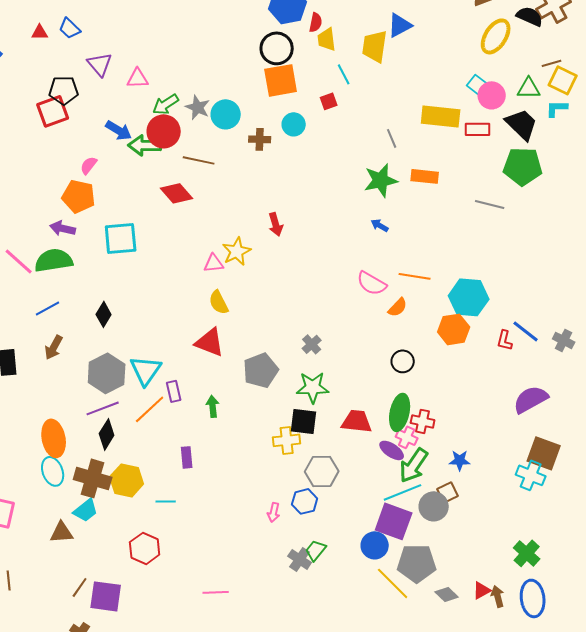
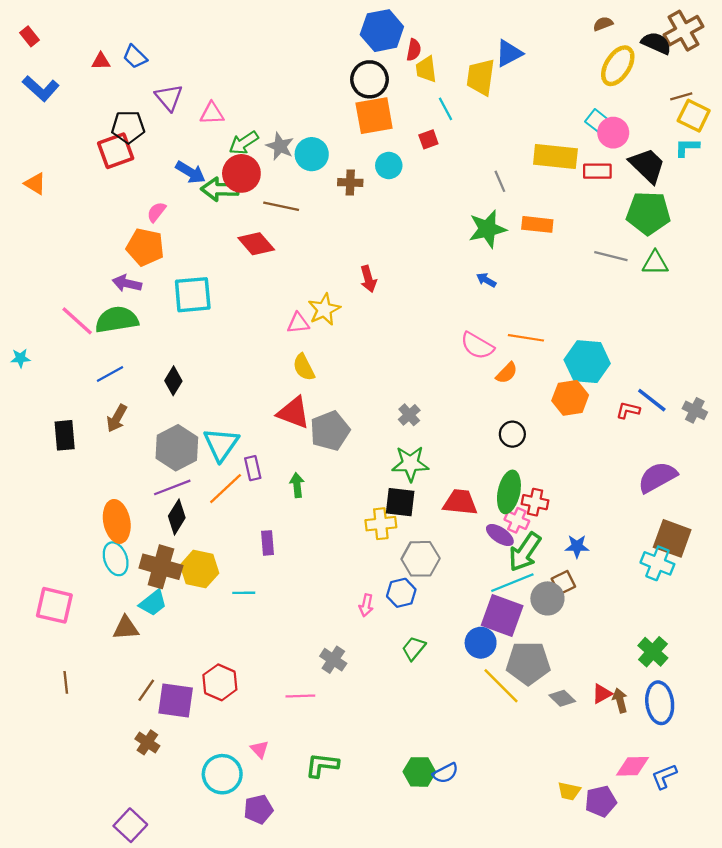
green triangle: (529, 88) -> (655, 263), moved
red L-shape: (505, 340) -> (628, 410), turned 90
gray pentagon: (261, 370) -> (330, 431), moved
red hexagon: (145, 548) -> (220, 682), moved
gray cross: (300, 559) -> (333, 660), moved

